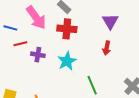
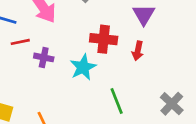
red cross: (67, 29) -> (104, 39), moved

